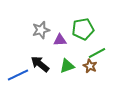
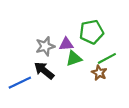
gray star: (41, 30) -> (45, 46), moved
green triangle: (67, 66) -> (74, 58), moved

